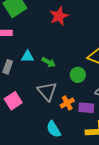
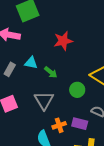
red star: (59, 16) -> (63, 41), moved
orange cross: (67, 103) -> (59, 125), moved

